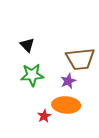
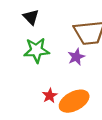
orange ellipse: (66, 105) -> (74, 101), moved, turned -32

